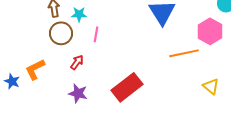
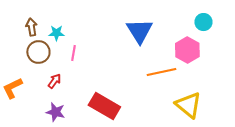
yellow triangle: (211, 86) -> (188, 105), size x1.6
red rectangle: (127, 87) -> (104, 106), turned 68

